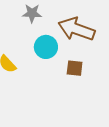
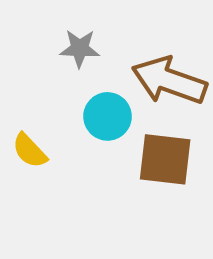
brown square: (75, 68) -> (165, 159), size x1.6

